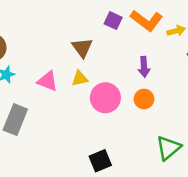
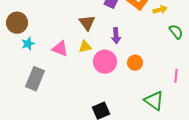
purple arrow: (144, 67) -> (116, 36), moved
green triangle: (168, 148) -> (154, 101), turned -45

